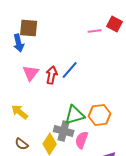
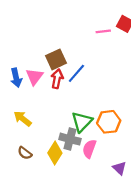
brown square: (29, 28) -> (56, 59), moved, turned -30
blue arrow: (19, 43) -> (16, 78), moved
green triangle: (75, 115) -> (82, 122), turned -30

